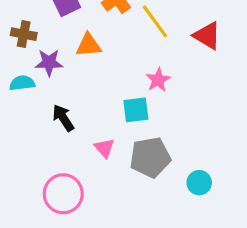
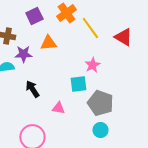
pink triangle: (104, 148) -> (58, 108), turned -40
gray pentagon: (150, 157) -> (100, 103), moved, turned 30
cyan circle: (199, 183) -> (100, 130), moved

